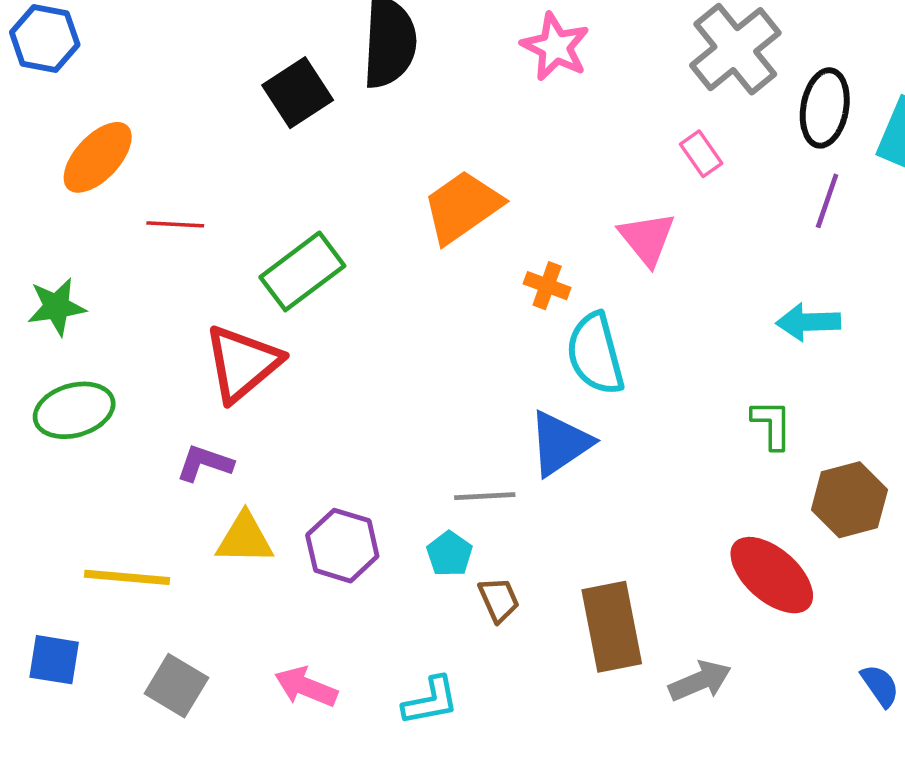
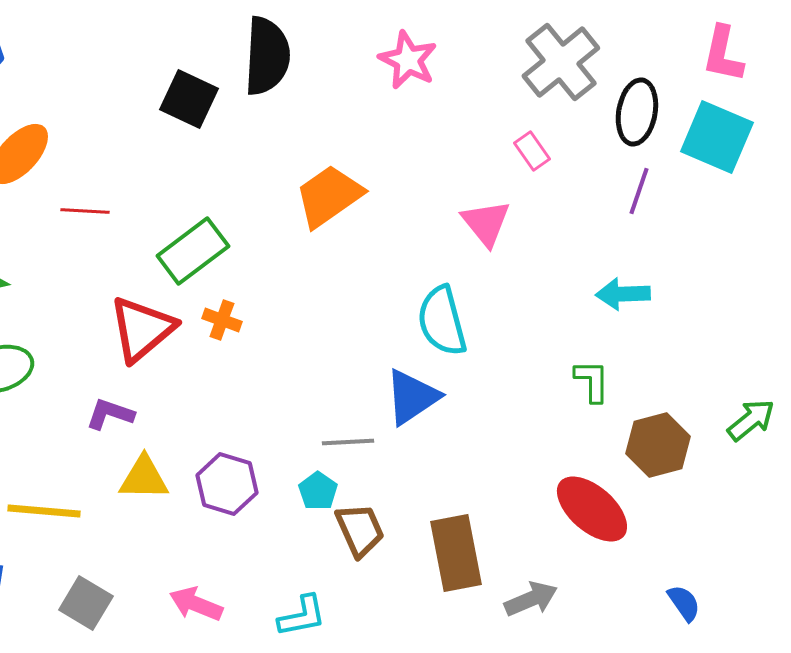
black square: (298, 93) -> (189, 99), turned -32
orange cross: (547, 286) -> (222, 320), moved
brown trapezoid: (499, 600) -> (360, 530), size x1.4

